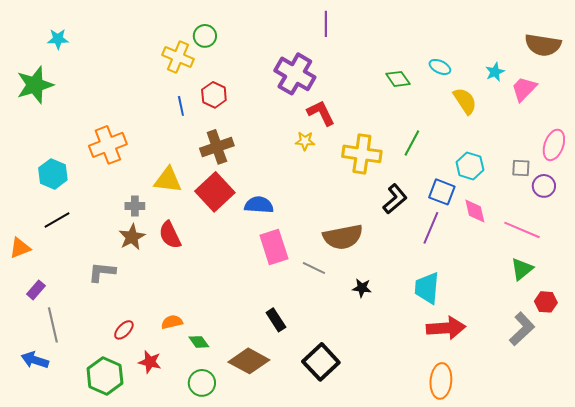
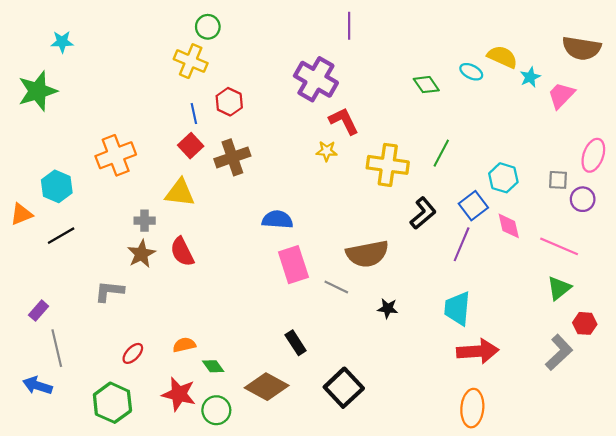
green circle: (205, 36) -> (208, 27), moved
yellow semicircle: (465, 101) -> (502, 57), moved, turned -32
red square: (215, 192) -> (191, 146), moved, size x0.6
blue square: (442, 192) -> (473, 206), turned 32
orange triangle: (20, 248) -> (21, 214), moved
red star: (150, 362) -> (179, 394), moved, size x1.4

